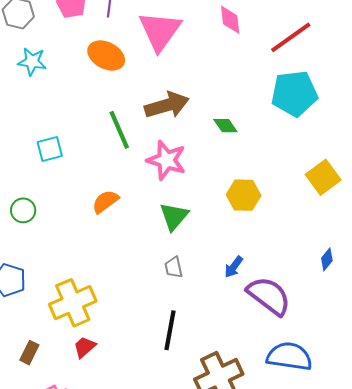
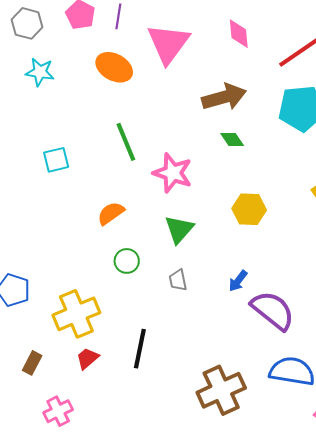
brown arrow: (167, 105) -> (224, 97), moved
green circle: (23, 210) -> (127, 261), moved
black line: (170, 330) -> (140, 349), moved

